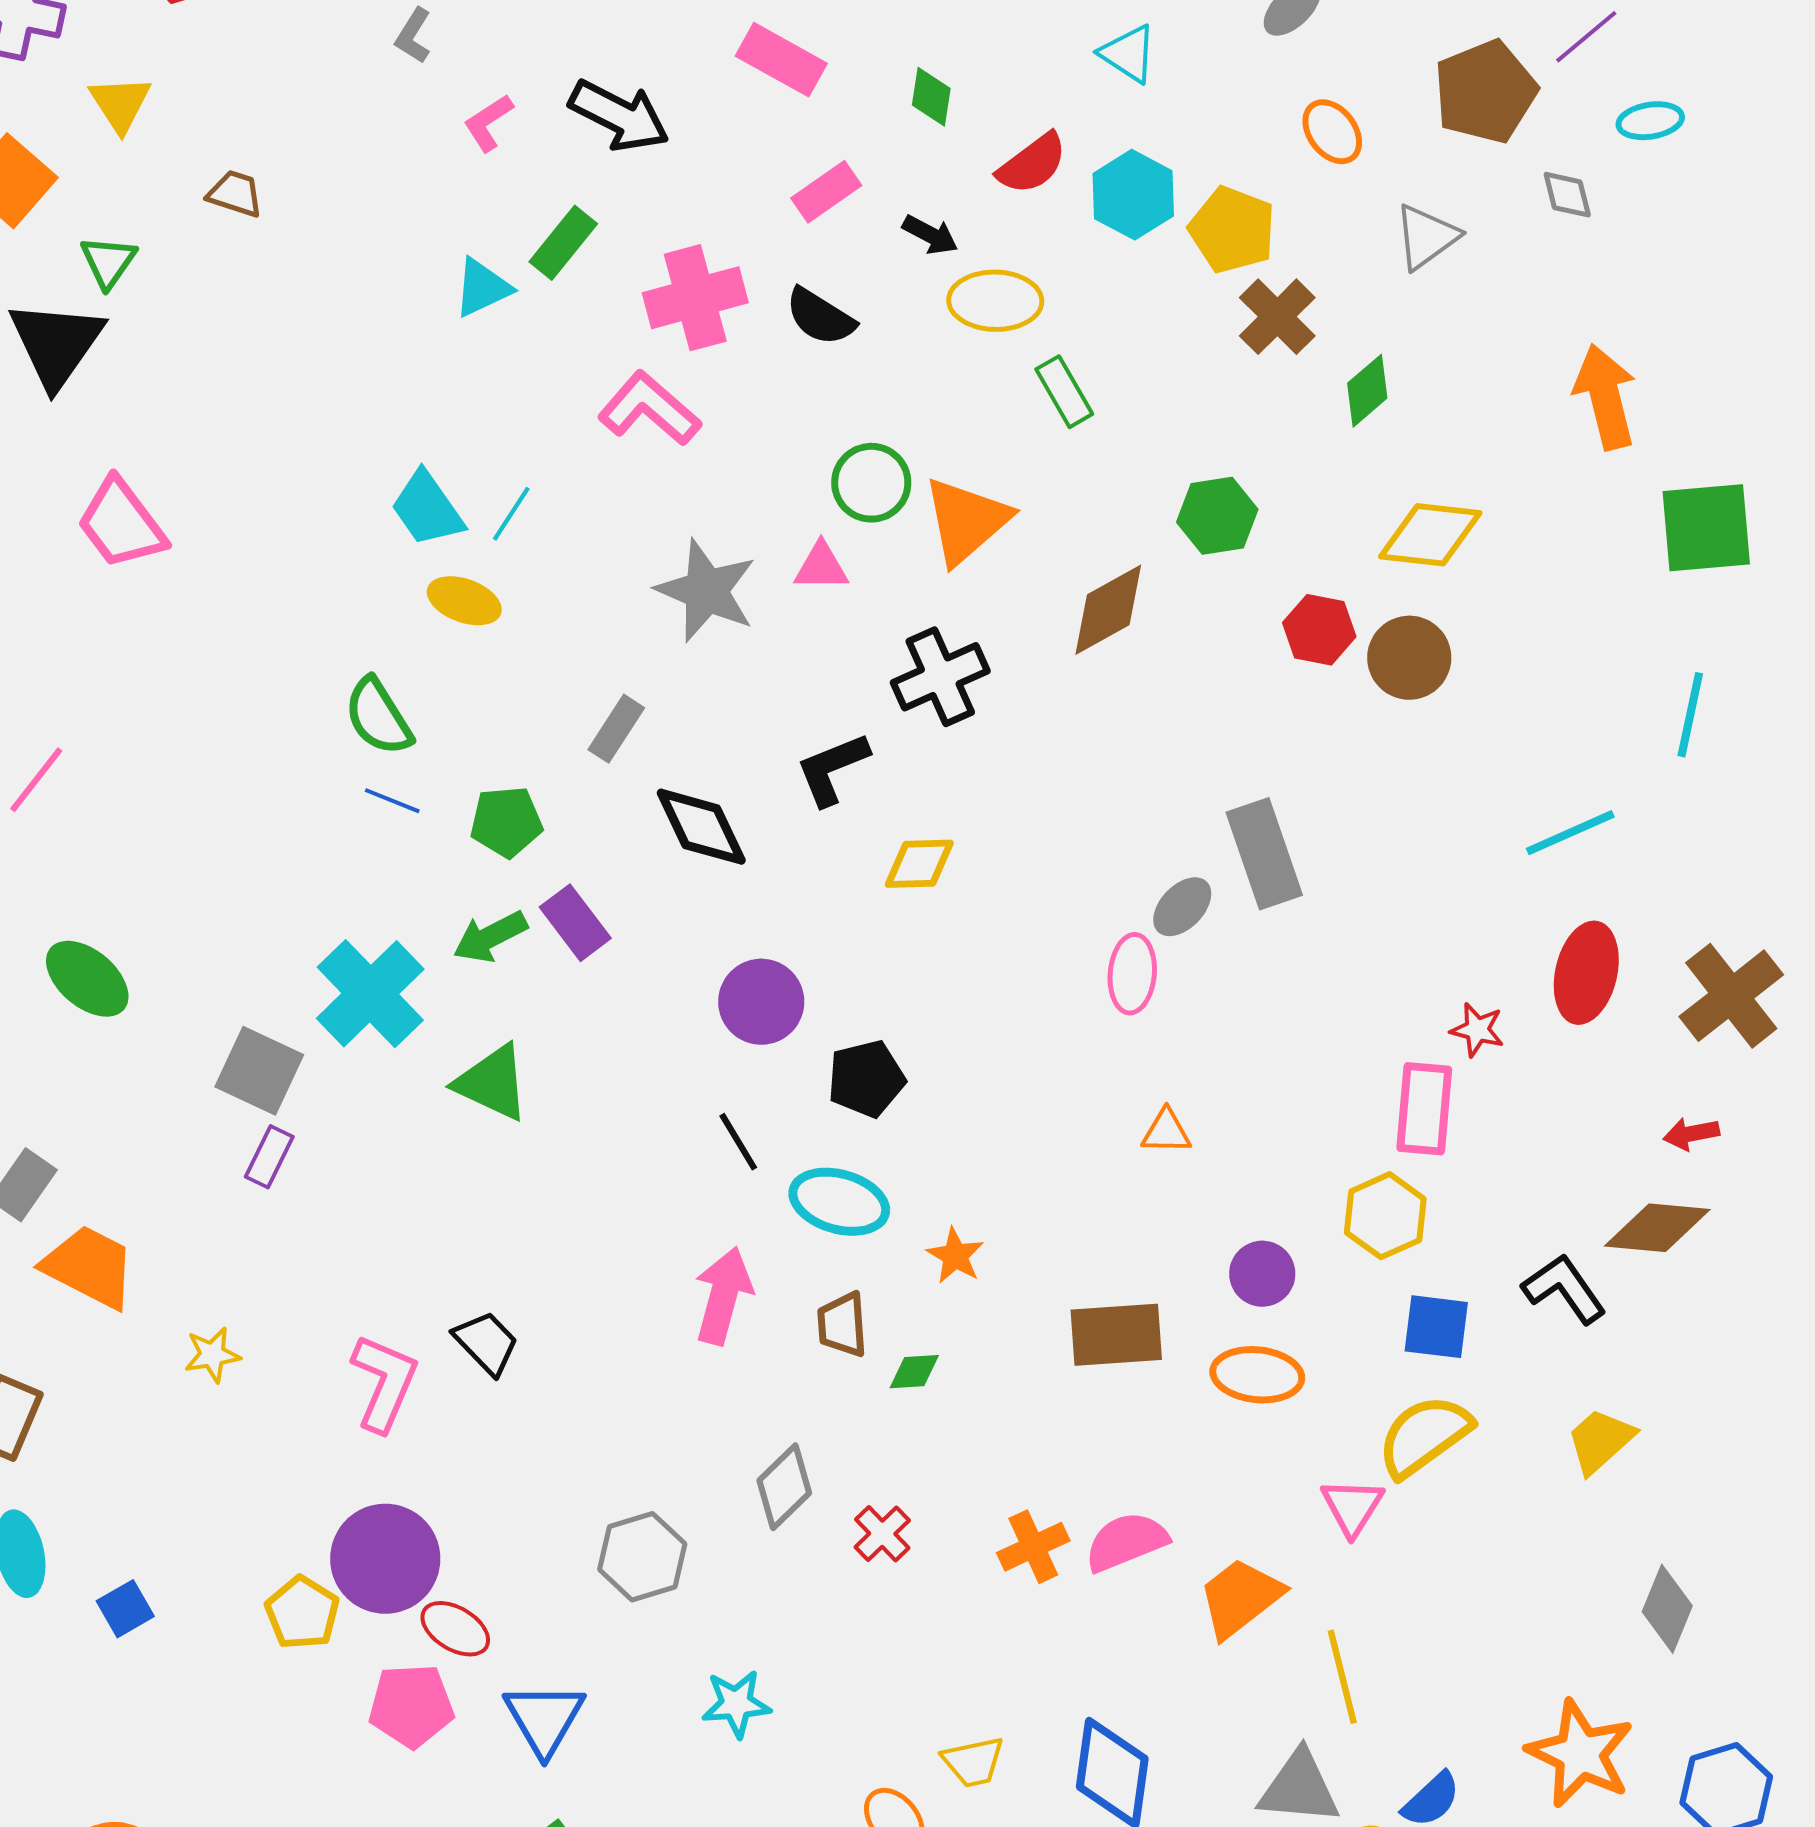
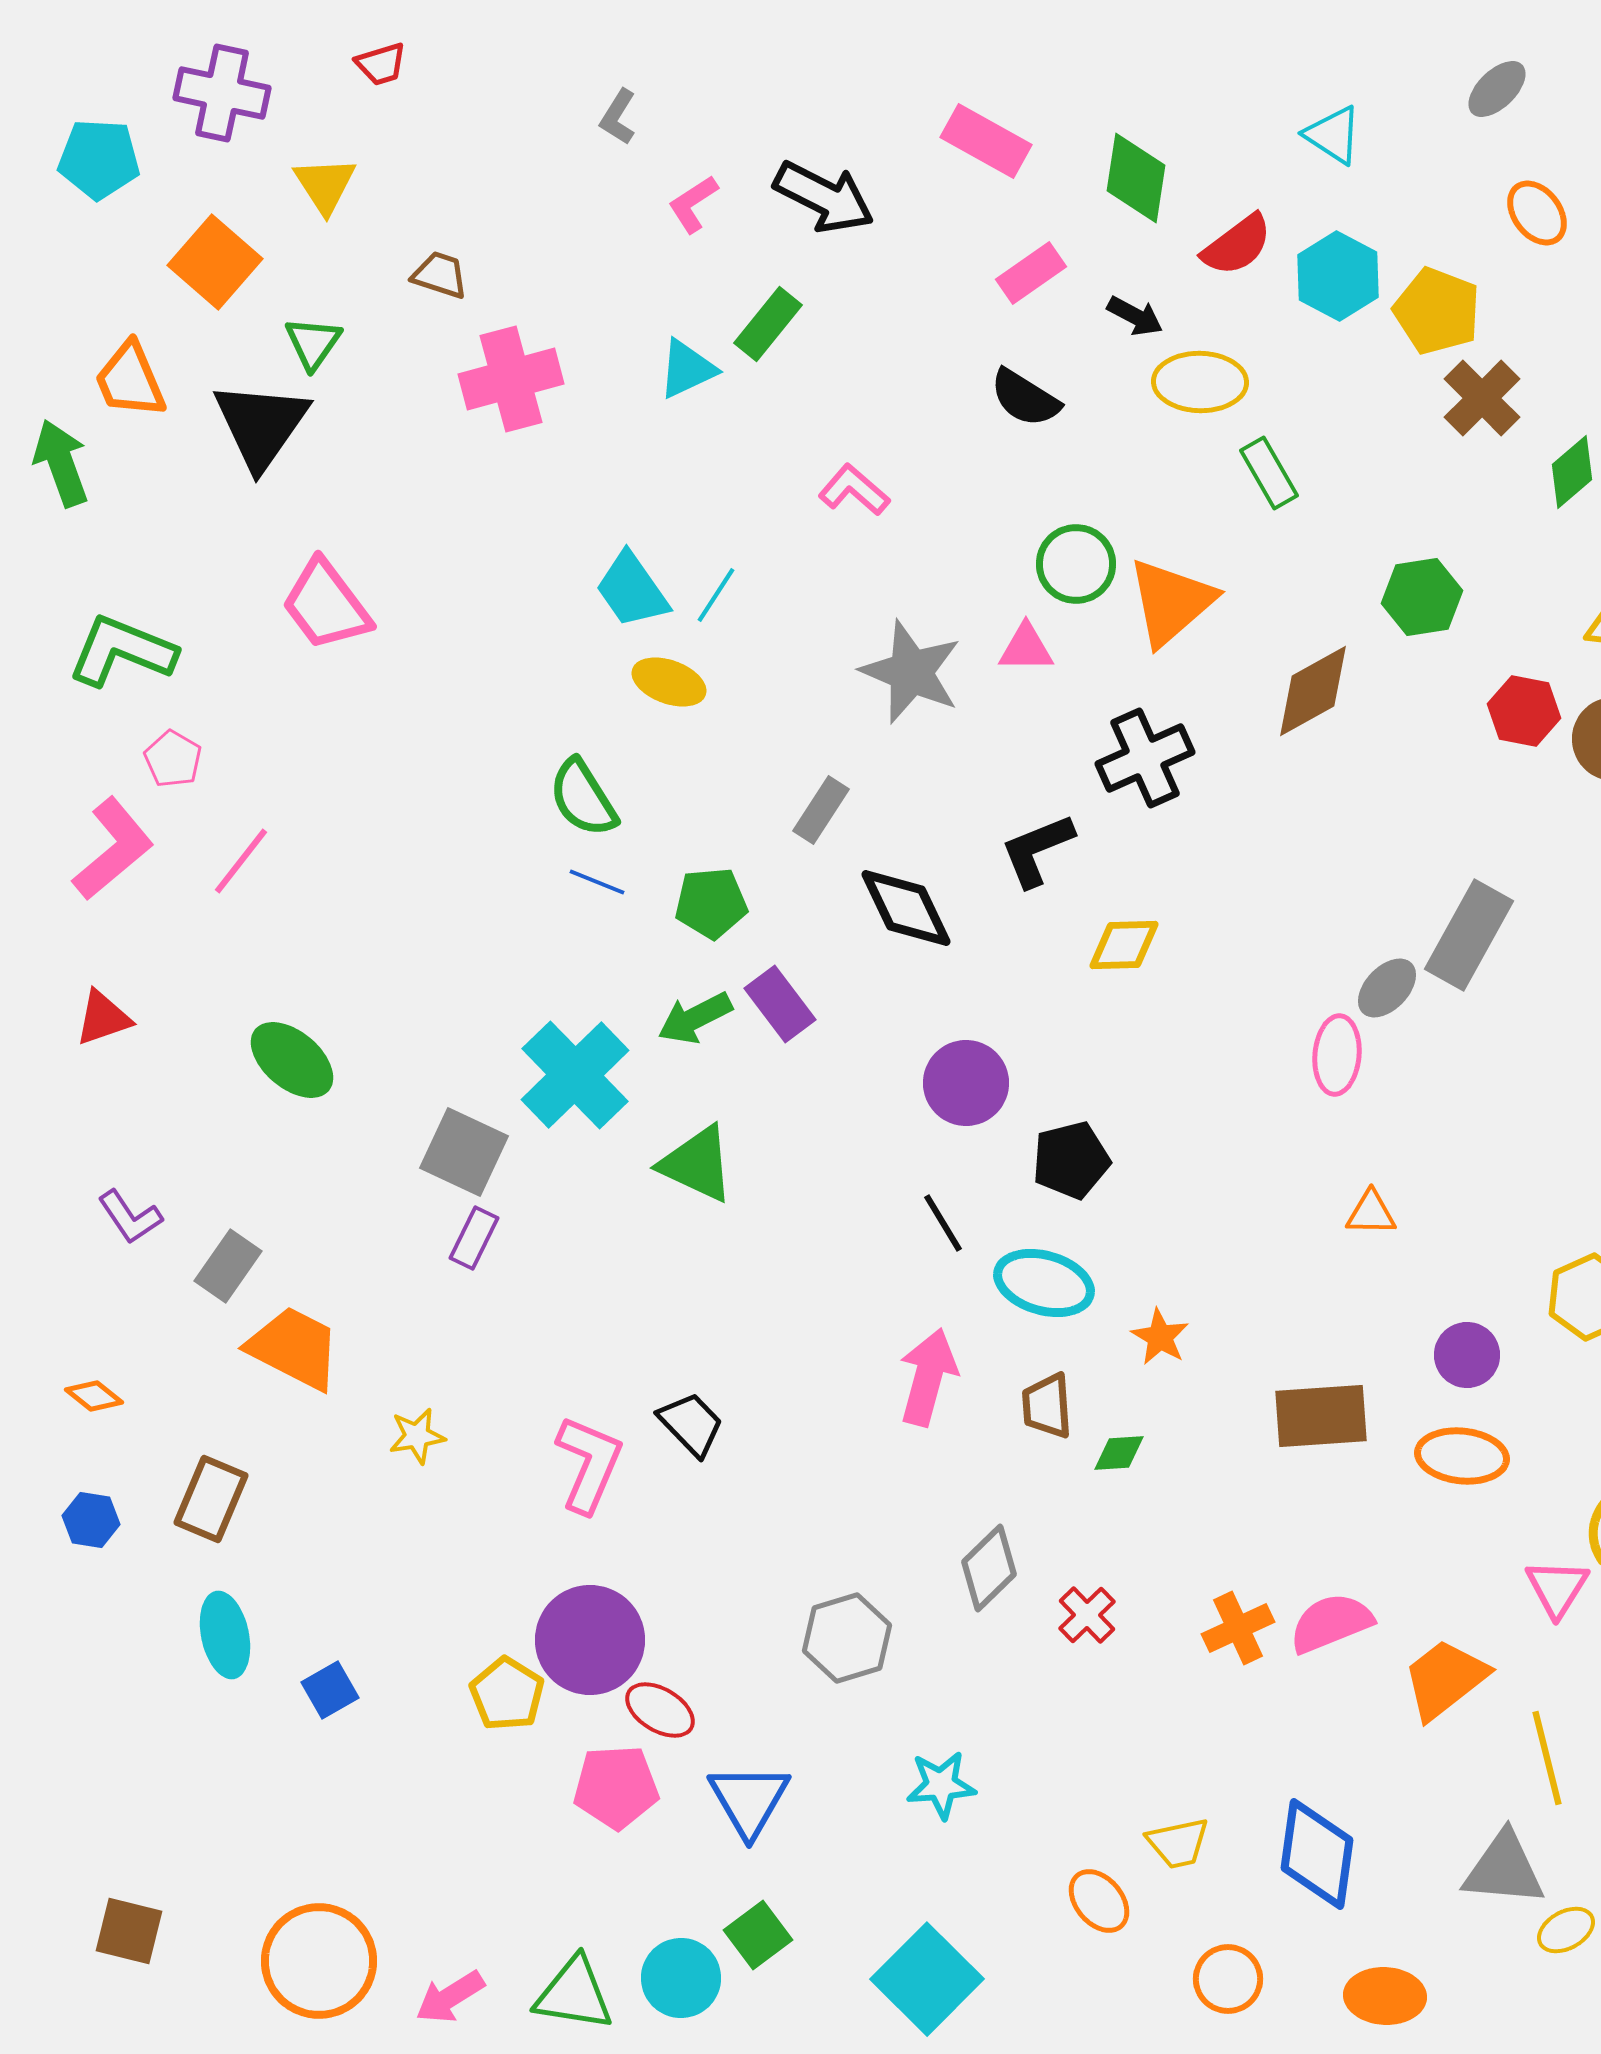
green diamond: (931, 97) -> (1136, 178), size x1.5
pink cross: (695, 298) -> (511, 379), moved
pink L-shape: (649, 409) -> (854, 490), size x0.7
gray rectangle: (1264, 854) -> (1469, 935), turned 48

